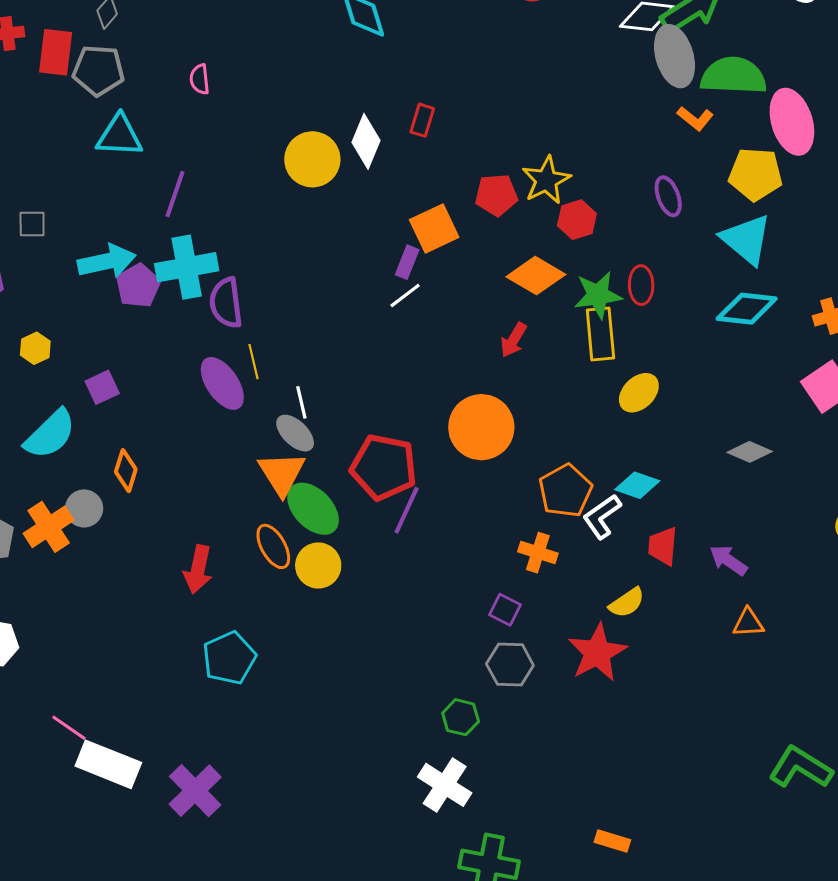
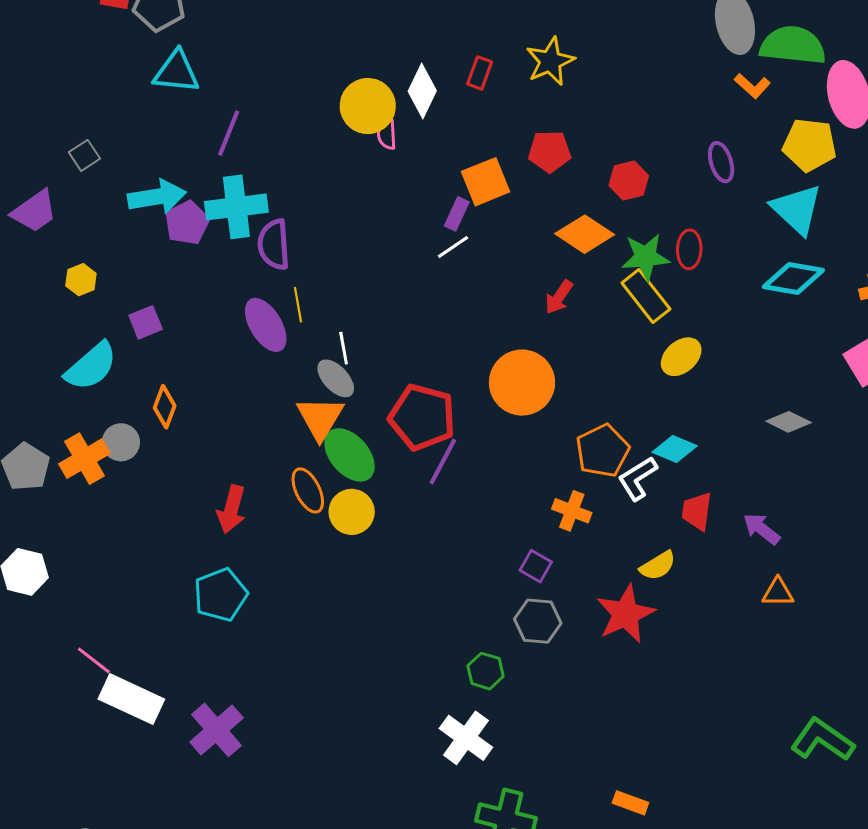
pink semicircle: (200, 79) -> (387, 134), moved
yellow star: (546, 180) -> (550, 61), moved
gray square: (32, 224) -> (84, 155), turned -36
yellow rectangle: (600, 334) -> (646, 296), turned -36
cyan pentagon: (229, 658) -> (221, 595), moved

